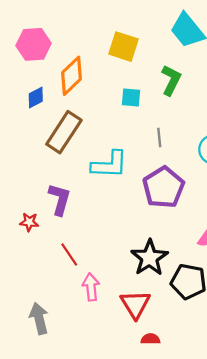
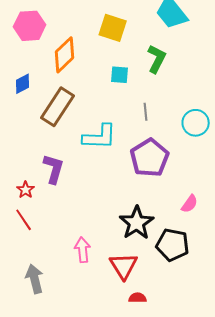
blue diamond: (36, 97) -> (23, 84), moved
red star: (29, 222) -> (26, 190), turned 30
red line: (69, 255) -> (24, 220), moved

